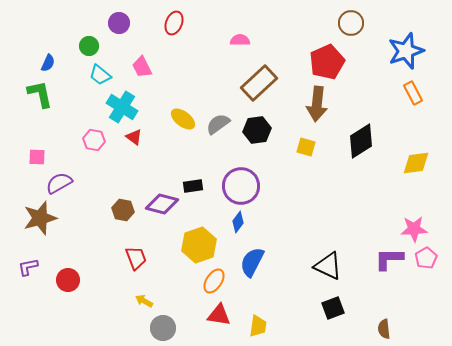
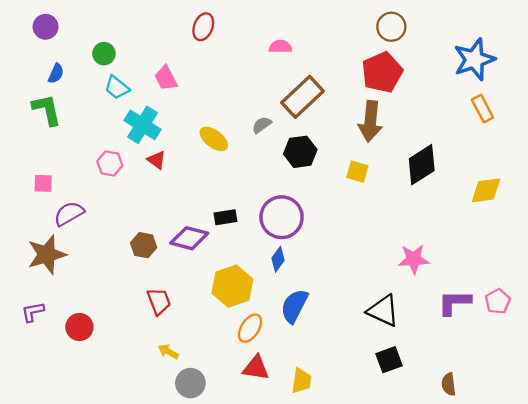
purple circle: (119, 23) -> (46, 27), moved
brown circle: (351, 23) -> (391, 27), moved
gray semicircle: (218, 124) -> (262, 125), moved, size x0.7
pink star: (414, 229) -> (414, 259), moved

